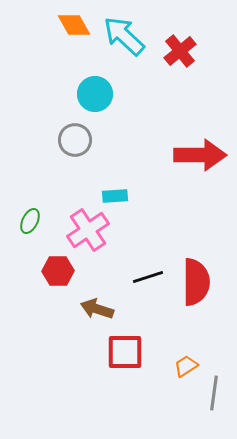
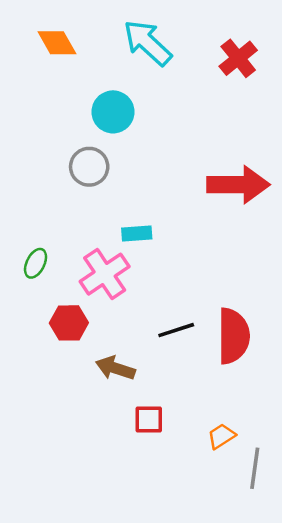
orange diamond: (74, 25) -> (57, 43), moved
red cross: (180, 51) -> (238, 58), moved
red square: (125, 352) -> (149, 419), size x0.7

